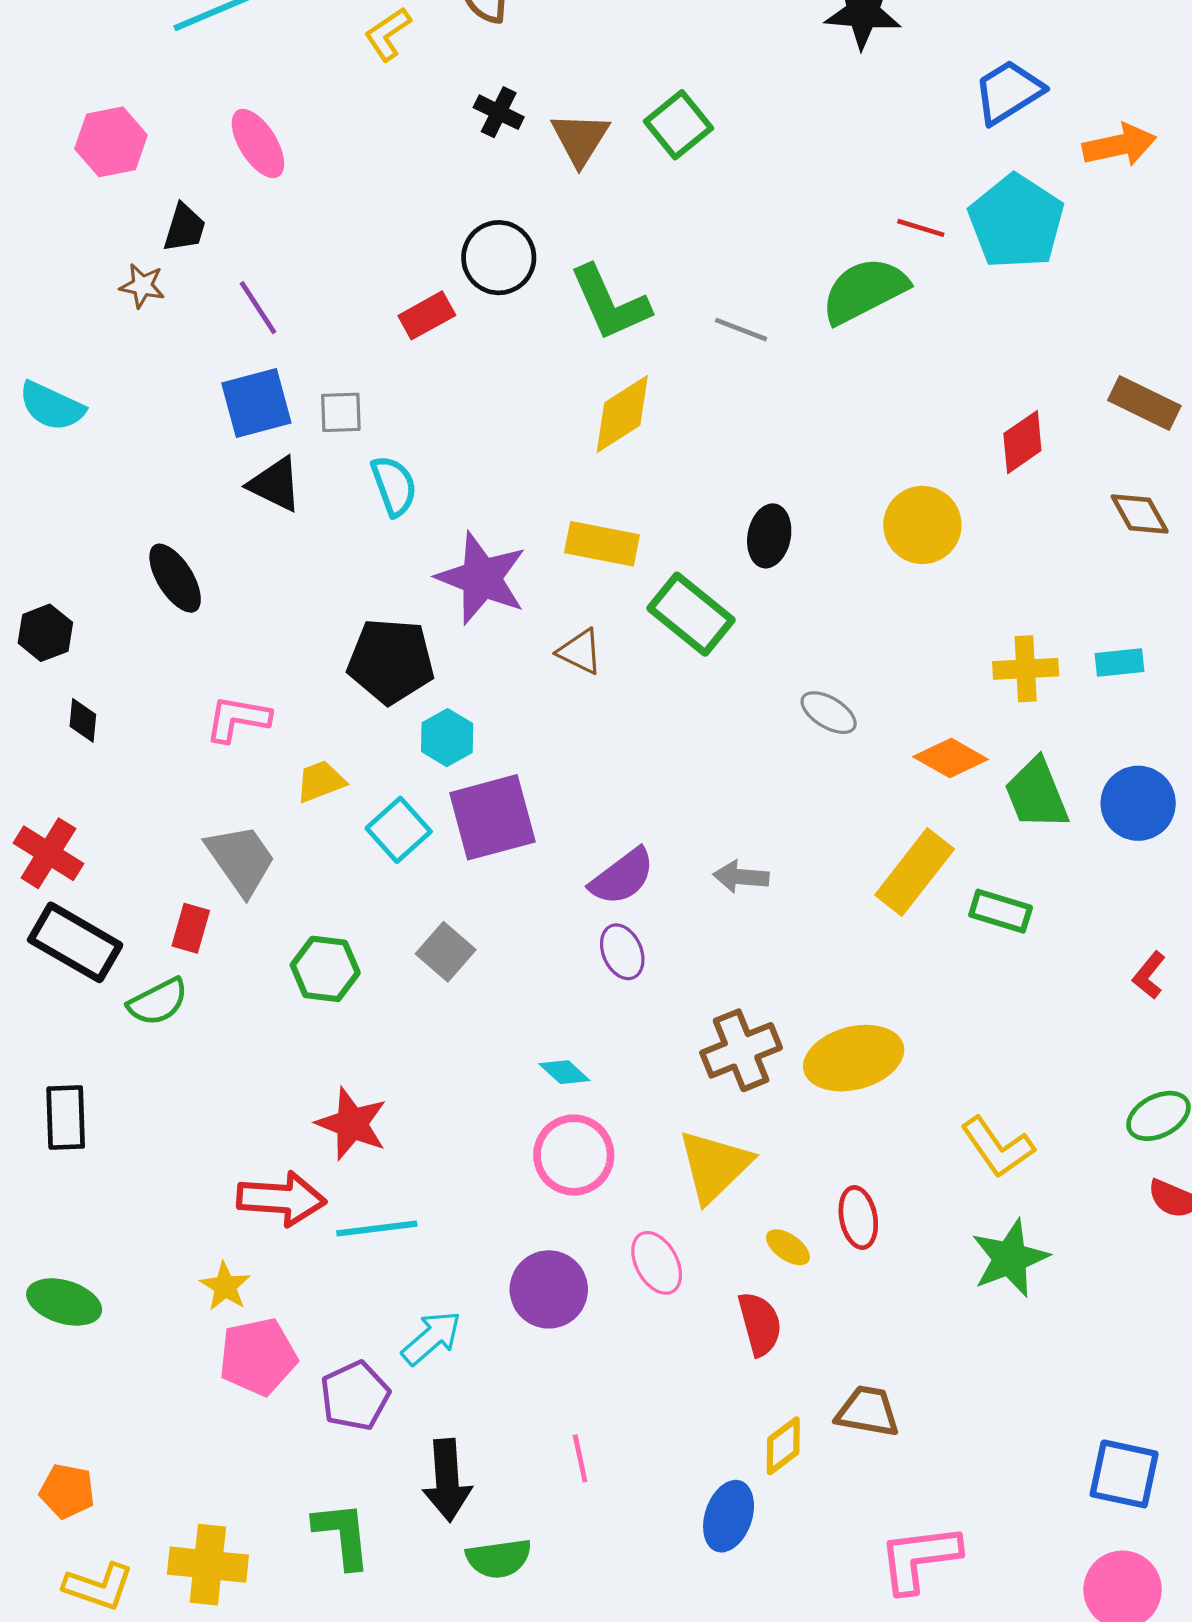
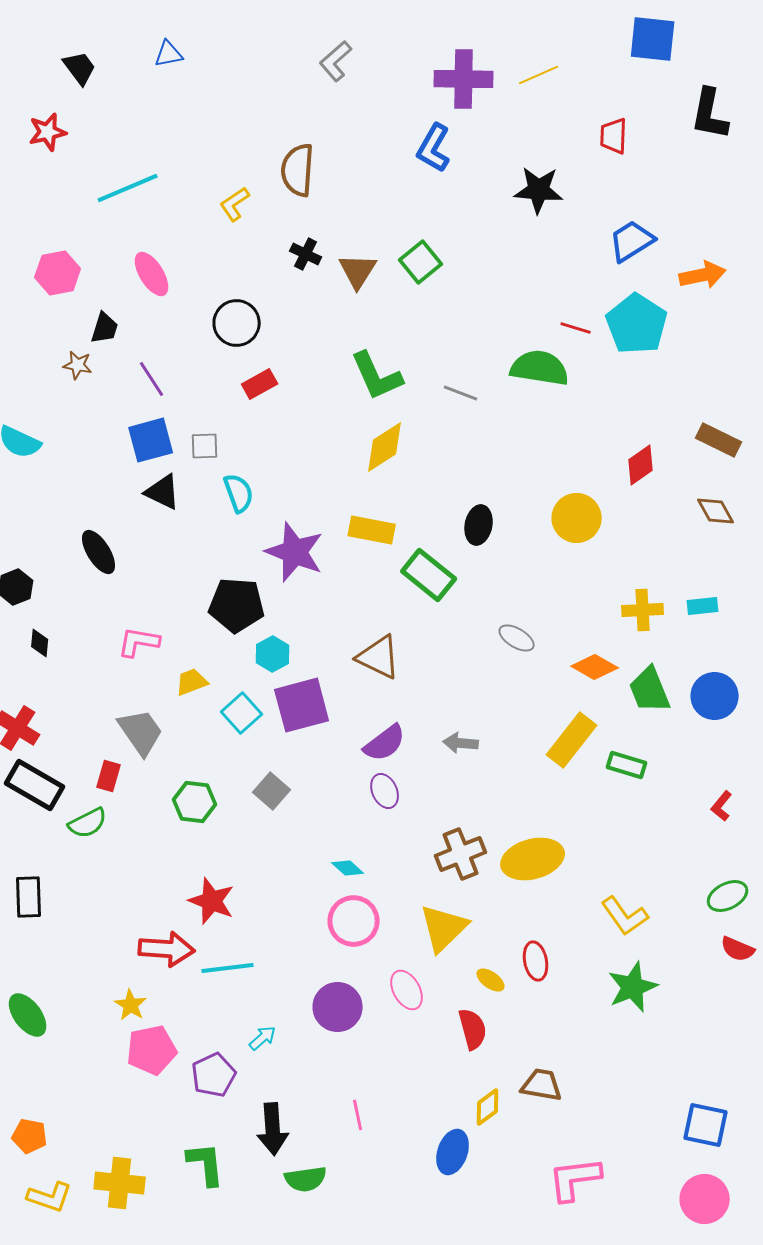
black circle: (499, 258) -> (237, 323), moved
green semicircle: (865, 290) -> (540, 368), turned 36
brown triangle: (580, 652) -> (379, 657), moved, size x1.5
green ellipse: (64, 1302) -> (28, 1015), turned 36
cyan arrow: (431, 1338) -> (263, 1038), size x0.7

